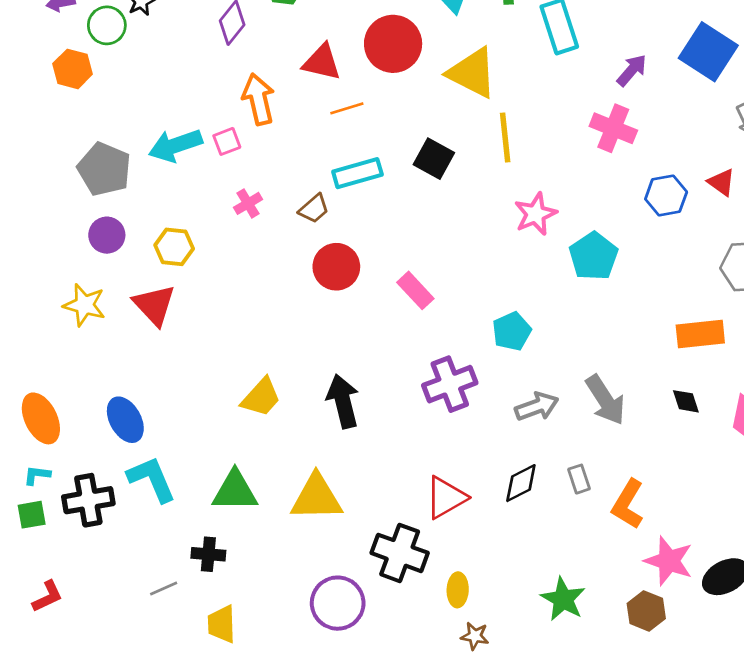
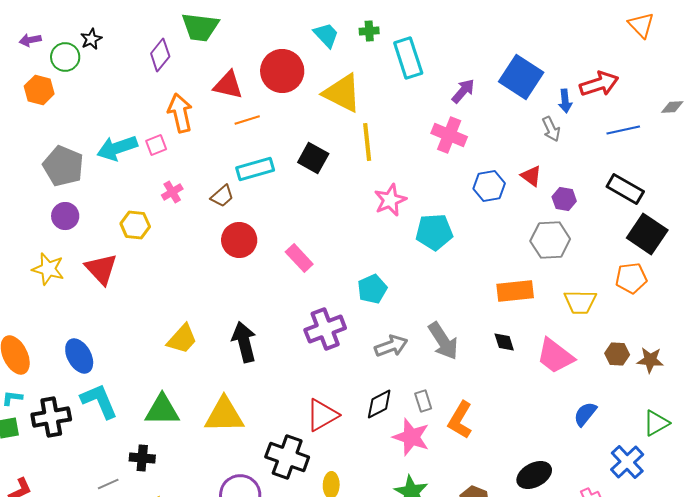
yellow hexagon: (174, 247) -> (135, 225), moved
cyan pentagon: (594, 256) -> (434, 232), turned 30
pink star: (669, 561) -> (411, 437), moved

